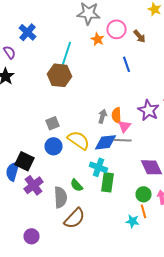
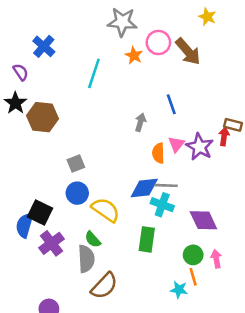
brown arrow: (140, 36) -> (188, 51), size x1.6
blue line: (126, 64) -> (171, 104), moved
brown hexagon: (60, 75) -> (42, 117), moved
gray arrow: (102, 116) -> (140, 122), moved
pink triangle: (124, 126) -> (176, 144), moved
yellow semicircle: (78, 140) -> (106, 210), moved
cyan cross: (98, 167) -> (162, 205), moved
green semicircle: (76, 185) -> (93, 239), moved

